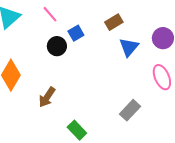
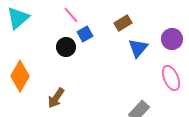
pink line: (50, 14) -> (71, 15), moved

